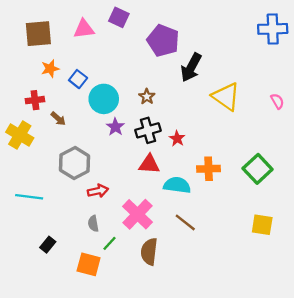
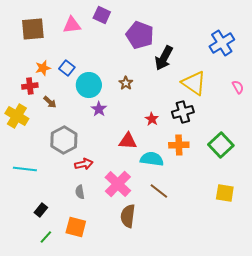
blue cross: (273, 29) -> (222, 43), moved, turned -30
orange star: (50, 69) -> (43, 68), moved
black cross: (148, 130) -> (183, 112), moved
green line: (110, 243) -> (46, 237), moved

